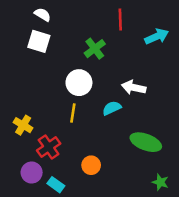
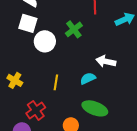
white circle: (79, 83) -> (45, 41), moved
yellow cross: (23, 125) -> (15, 80), moved
green ellipse: (146, 142) -> (95, 108), moved

